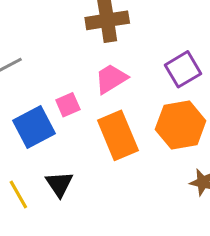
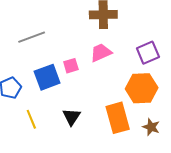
orange rectangle: (118, 135) -> (118, 118), moved
black triangle: (59, 184) -> (72, 117), moved

